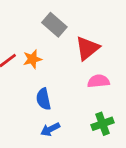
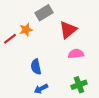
gray rectangle: (54, 25) -> (44, 13), turned -72
orange star: (32, 59) -> (26, 30), moved

